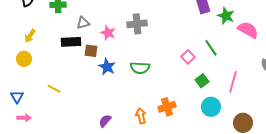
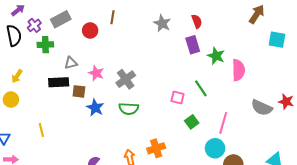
gray cross: (137, 24) -> (126, 79), moved, turned -30
pink semicircle: (248, 30) -> (238, 70), turned 60
pink square: (188, 57) -> (177, 98), turned -32
yellow line: (54, 89) -> (41, 130), turned 48
cyan circle: (211, 107) -> (215, 148), moved

